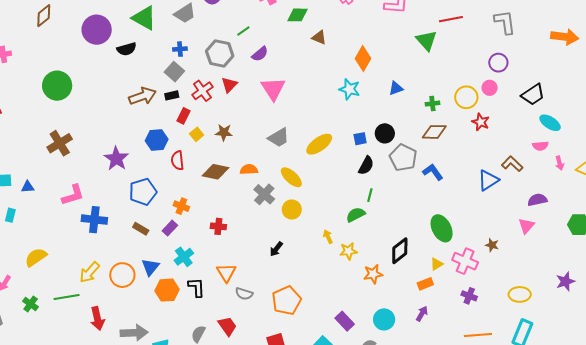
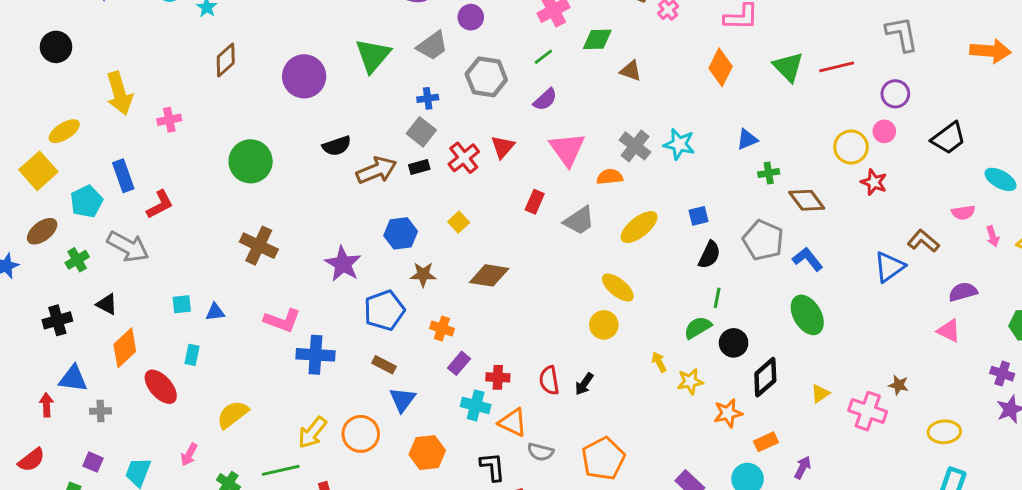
green triangle: (144, 18) -> (373, 55), turned 44
red line: (451, 19) -> (837, 67), moved
green line: (243, 31) -> (543, 57), moved
black semicircle: (127, 49) -> (337, 146), moved
gray hexagon: (220, 53) -> (486, 77), moved
orange diamond: (363, 59) -> (721, 67), moved
green cross: (432, 104) -> (769, 173), moved
red rectangle: (184, 116) -> (535, 202), moved
cyan ellipse: (550, 123) -> (1000, 179), moved
brown star: (224, 132) -> (423, 274), moved
brown diamond: (434, 132) -> (807, 200), turned 55
black circle: (385, 133) -> (734, 343), moved
brown cross: (60, 143) -> (259, 246), turned -30
red semicircle: (177, 160) -> (549, 380), moved
orange semicircle: (249, 169) -> (610, 177), moved
yellow ellipse: (291, 177) -> (618, 288), moved
gray cross: (264, 194) -> (635, 146), moved
pink L-shape: (73, 195) -> (282, 320), turned 40
red cross: (218, 226) -> (498, 377), moved
pink triangle: (526, 226) -> (949, 331), turned -42
purple rectangle: (170, 228) -> (459, 363), moved
green ellipse: (442, 228) -> (807, 315), moved
brown star: (492, 245) -> (899, 385), moved
cyan cross: (184, 257) -> (476, 405), moved, turned -36
pink cross: (465, 261) -> (868, 411), moved
blue triangle: (150, 267) -> (402, 400), moved
orange triangle: (226, 273) -> (513, 422), turned -30
orange rectangle: (425, 284) -> (766, 442), moved
black L-shape: (196, 287) -> (493, 467), moved
purple cross: (469, 296) -> (1002, 374), moved

